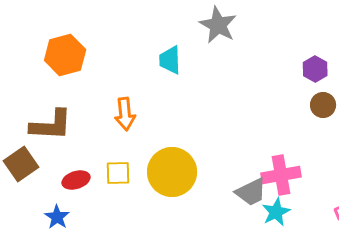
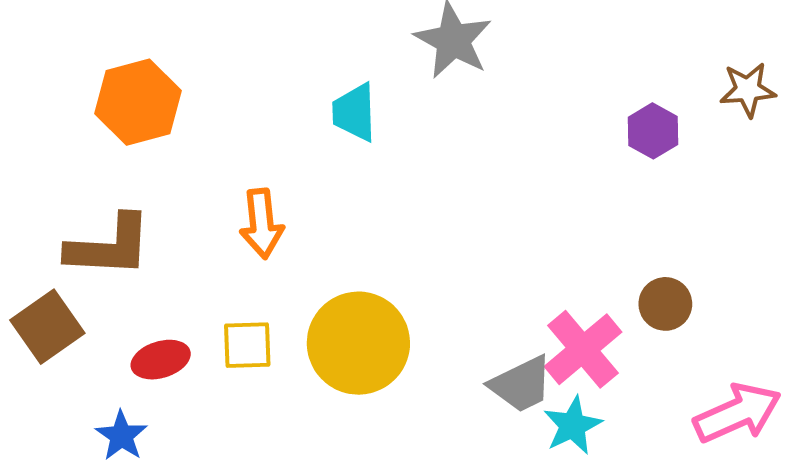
brown circle: (323, 105) -> (665, 304), moved
pink cross: (281, 175) -> (583, 349), turned -30

